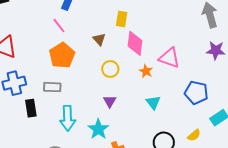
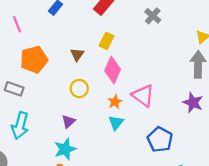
pink line: (59, 26) -> (17, 24), moved
cyan triangle: (153, 102) -> (116, 123), moved
cyan star: (98, 129) -> (65, 149), moved

